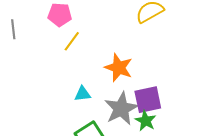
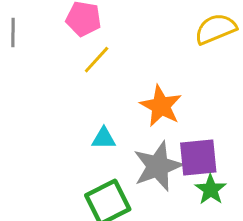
green star: (146, 121) -> (211, 189), moved

